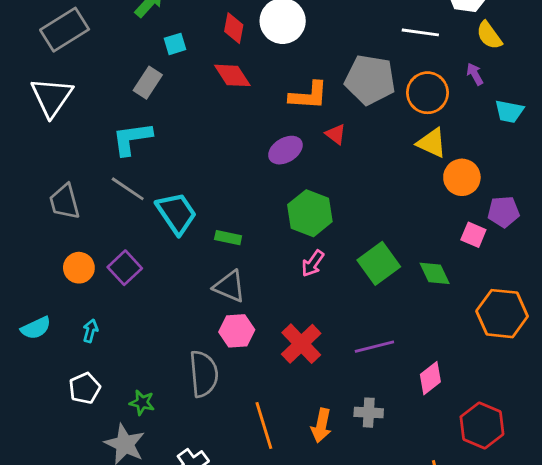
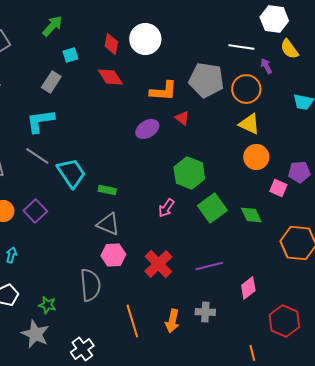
purple arrow: (475, 74) -> (266, 66), moved
orange circle: (462, 177) -> (256, 157), moved
green hexagon: (310, 213) -> (189, 173), moved

